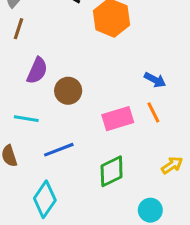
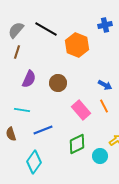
brown circle: (68, 91) -> (58, 83), moved
pink rectangle: (118, 119) -> (81, 110), turned 66
cyan circle: (150, 210) -> (100, 156), moved

